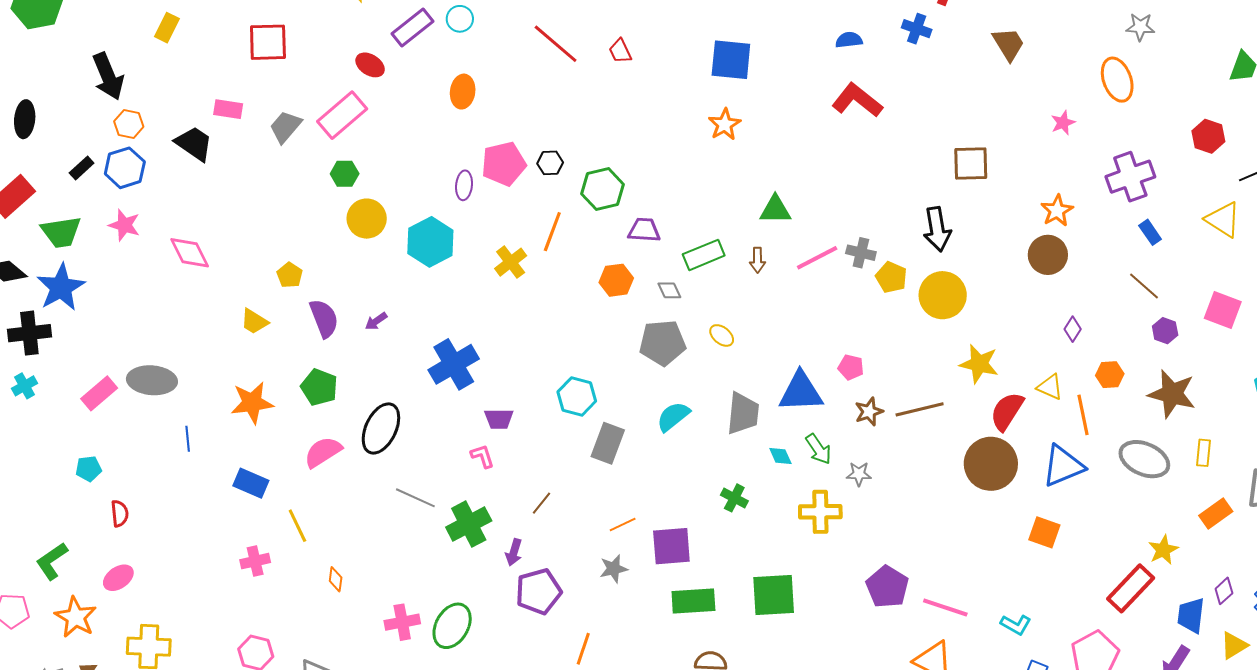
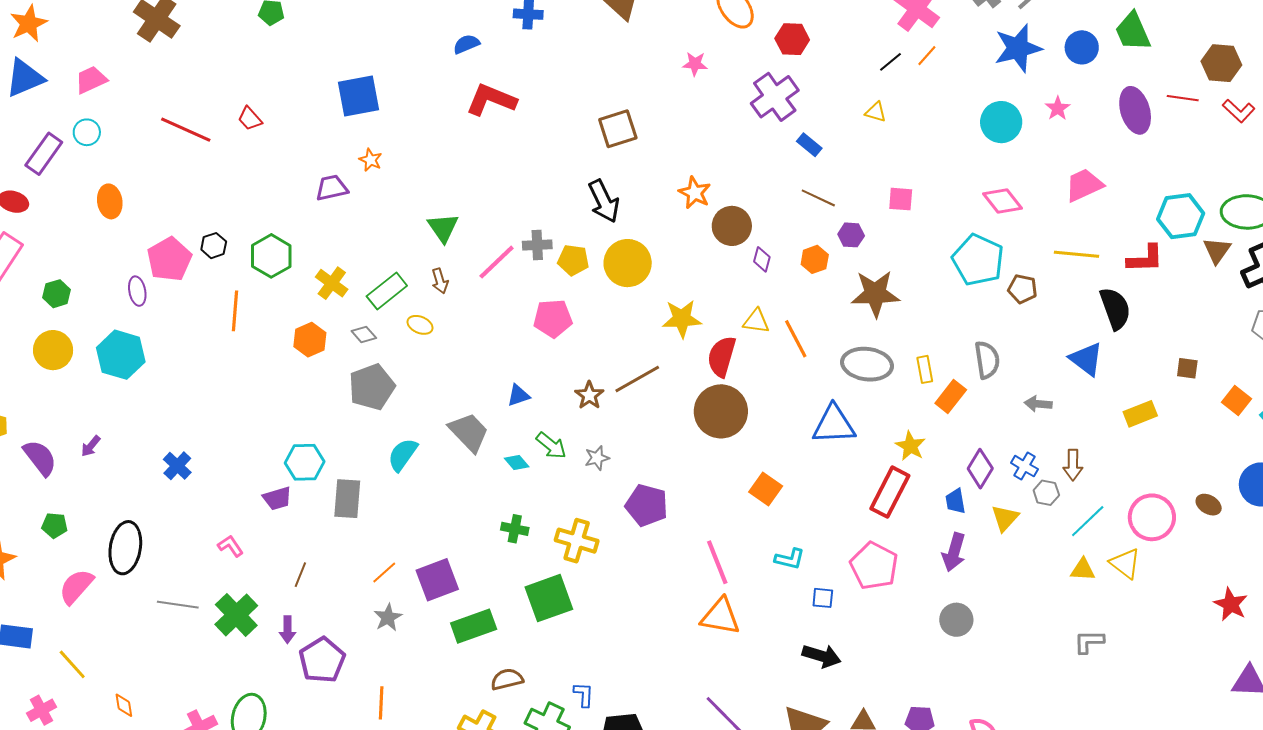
pink star: (1063, 123) -> (695, 64), turned -30
orange star: (725, 124) -> (371, 160), size x0.7
red hexagon: (1208, 136) -> (792, 39), moved
green hexagon: (345, 174) -> (57, 294), moved
green triangle: (775, 210) -> (443, 228), turned -48
orange star: (1057, 211) -> (695, 193), moved
yellow triangle: (1223, 219) -> (876, 112), size x0.6
purple trapezoid: (644, 230) -> (332, 188), moved
brown circle: (1048, 255) -> (732, 226), moved
yellow cross: (511, 262) -> (332, 283), moved
pink square: (1223, 310) -> (901, 199), size x0.7
yellow ellipse: (722, 335) -> (420, 325), moved
blue cross: (454, 364) -> (177, 466), size x0.6
pink pentagon: (851, 367) -> (553, 318), moved, size x1.5
orange hexagon: (1110, 375) -> (815, 259), moved
green pentagon: (319, 387) -> (55, 525), size x0.7
blue triangle: (801, 392) -> (518, 395), size x0.5
gray trapezoid: (743, 413) -> (469, 432), turned -33
purple trapezoid: (499, 419) -> (277, 498), moved
yellow rectangle: (1203, 453) -> (925, 369), moved
blue triangle: (1063, 466) -> (834, 425), moved, turned 36
green cross: (734, 498) -> (515, 529), moved
yellow cross: (820, 512) -> (577, 541), moved, turned 33
orange square: (1044, 532) -> (766, 489), moved, turned 32
purple pentagon: (887, 587) -> (647, 505), moved
purple diamond: (1224, 591) -> (980, 469), size x1.4
pink line: (945, 608) -> (717, 562), turned 66
blue trapezoid: (1191, 615) -> (955, 501), size x0.7

